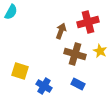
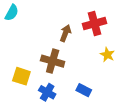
brown cross: (75, 54) -> (53, 61), moved

